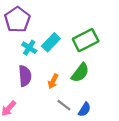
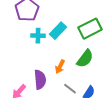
cyan cross: (29, 48) -> (38, 36), turned -32
purple semicircle: (25, 76) -> (40, 80), moved

